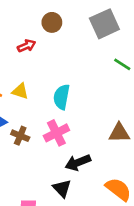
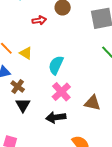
pink cross: (56, 133) -> (61, 92), moved, turned -30
black triangle: (62, 188) -> (23, 105), moved

